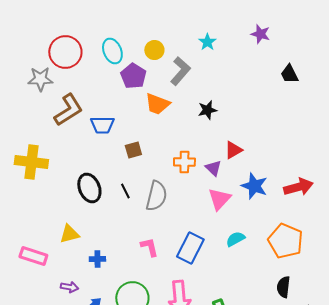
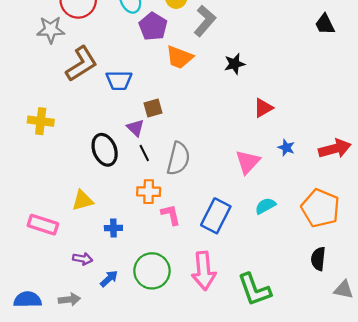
yellow cross: (31, 162) -> (41, 121), size x0.7
orange cross: (184, 162) -> (149, 192), moved
purple triangle: (213, 168) -> (135, 128), moved
blue star: (254, 186) -> (286, 148), size x0.6

